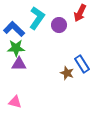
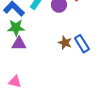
brown star: (67, 73) -> (65, 43), moved

